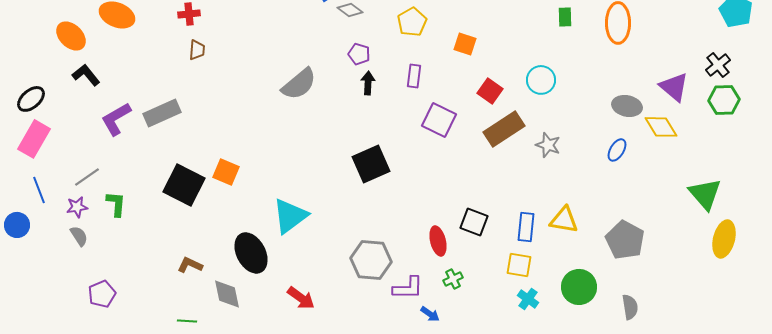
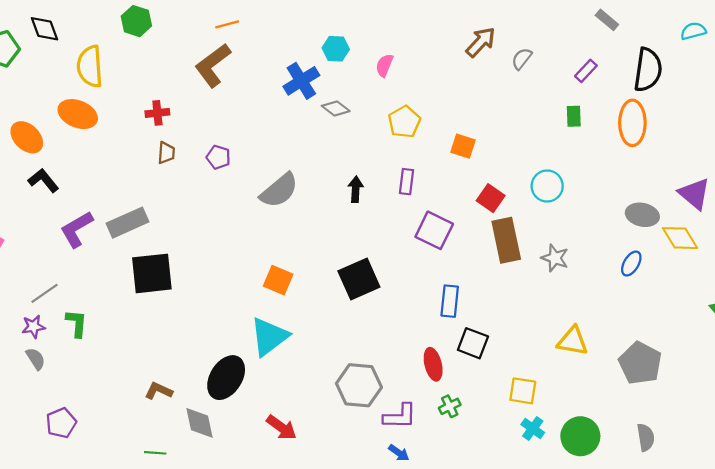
purple pentagon: (359, 54) -> (218, 157), moved
brown rectangle: (504, 129) -> (506, 240), turned -69
orange square: (226, 172) -> (278, 280), moved
black square: (184, 185) -> (152, 273), moved, turned -33
blue rectangle: (526, 227) -> (450, 301), moved
black ellipse: (251, 253) -> (226, 378), turned 60
green circle: (579, 287) -> (580, 436), moved
blue arrow: (430, 314) -> (399, 453), moved

